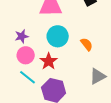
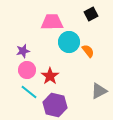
cyan circle: (58, 36) -> (69, 42), moved
orange semicircle: (87, 44) -> (88, 51), moved

